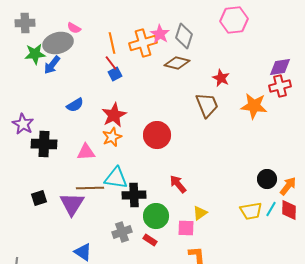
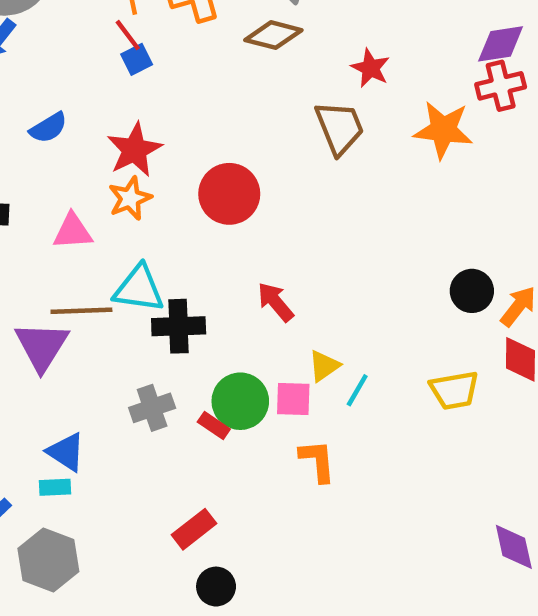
cyan line: (271, 209) -> (357, 390), moved
yellow trapezoid: (251, 211) -> (454, 390), moved
green circle: (156, 216) -> (240, 401), moved

